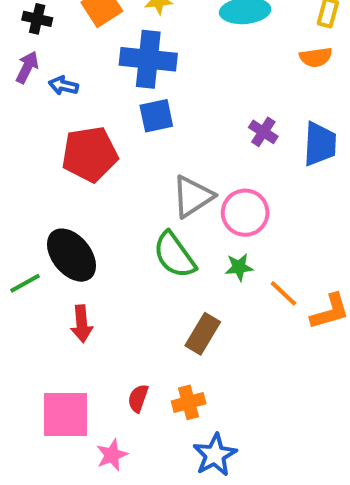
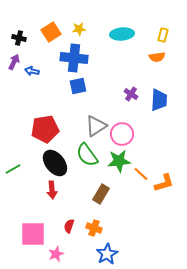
red pentagon: (90, 154) -> (45, 129), moved
black ellipse: (72, 255) -> (55, 163), moved
green star: (239, 267) -> (119, 161), size x1.6
red arrow: (82, 324) -> (52, 190), moved
orange cross: (189, 402) -> (94, 228), turned 35

